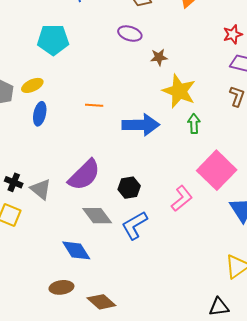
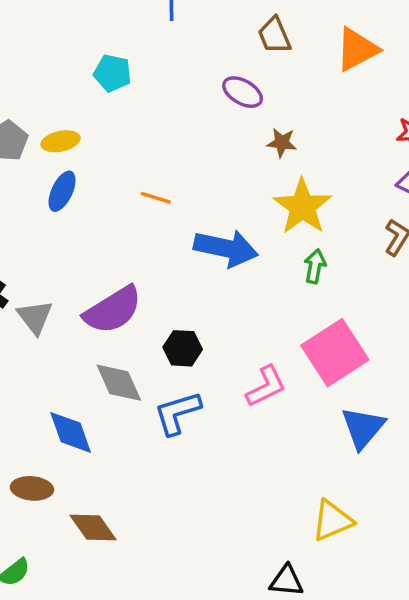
cyan pentagon: (53, 40) -> (112, 73), size x0.7

